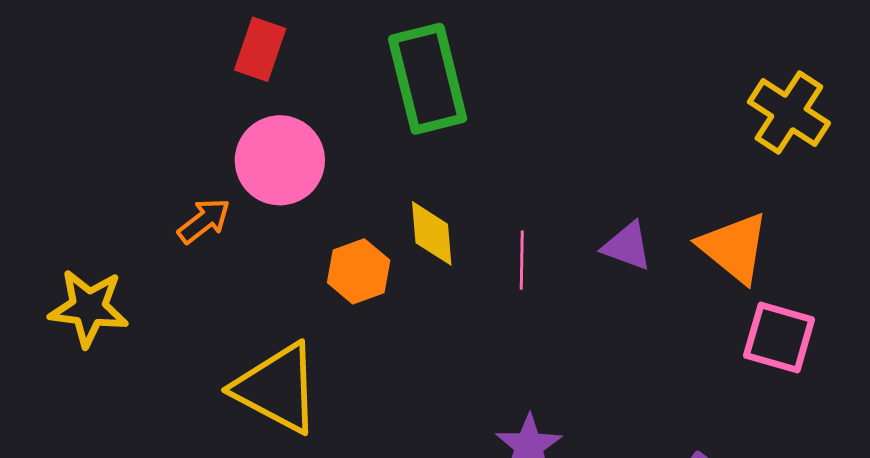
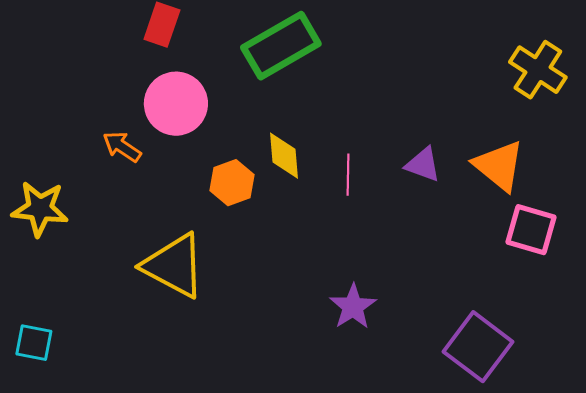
green rectangle: (428, 79) -> (281, 46), turned 74
orange arrow: (204, 221) -> (122, 147), turned -108

